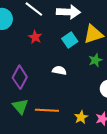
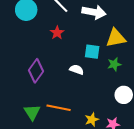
cyan square: (70, 40) -> (92, 52), moved, turned 35
green triangle: (20, 106) -> (32, 112), moved

